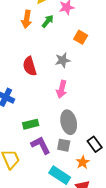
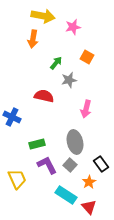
green arrow: (48, 21) -> (56, 63), moved
red semicircle: (30, 66) -> (44, 96), moved, turned 120
pink arrow: (62, 89) -> (86, 109), moved
gray square: (64, 145) -> (70, 165), turned 32

